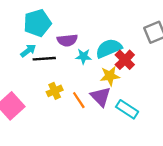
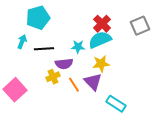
purple semicircle: (67, 40) -> (64, 64), moved
cyan arrow: (28, 51) -> (22, 42), moved, turned -32
red cross: (125, 60) -> (102, 24), moved
cyan rectangle: (127, 109) -> (116, 104), moved

